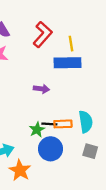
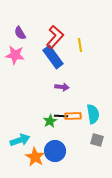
blue rectangle: (67, 63) -> (53, 57), moved, turned 55
purple arrow: (41, 89) -> (62, 87), moved
blue circle: (51, 149) -> (55, 151), moved

